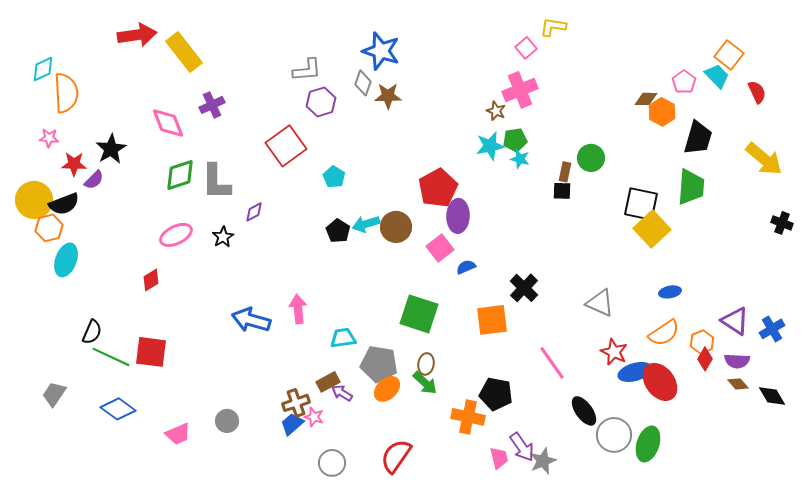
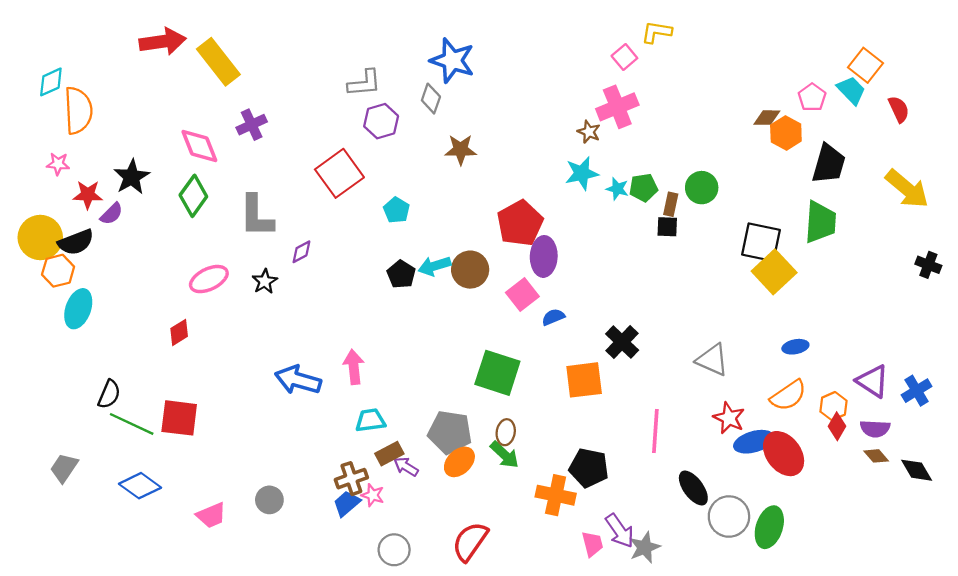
brown star: (388, 96) -> (461, 150), moved
green pentagon: (515, 140) -> (643, 188), moved
green diamond: (180, 175) -> (193, 196), moved, turned -36
cyan trapezoid: (343, 338) -> (370, 420), moved
pink line: (552, 363) -> (655, 431), turned 39

